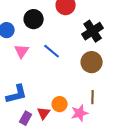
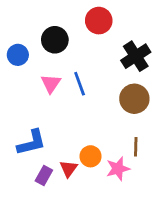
pink triangle: (22, 51) -> (51, 84), moved
blue line: (52, 51) -> (80, 84), turned 30

